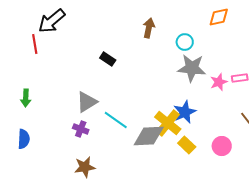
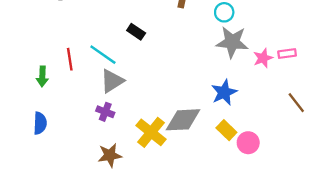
red line: (35, 44) -> (70, 59), moved
cyan line: (116, 120) -> (103, 55), moved
yellow cross: (168, 123) -> (151, 132), moved
pink circle: (222, 146) -> (248, 143), moved

